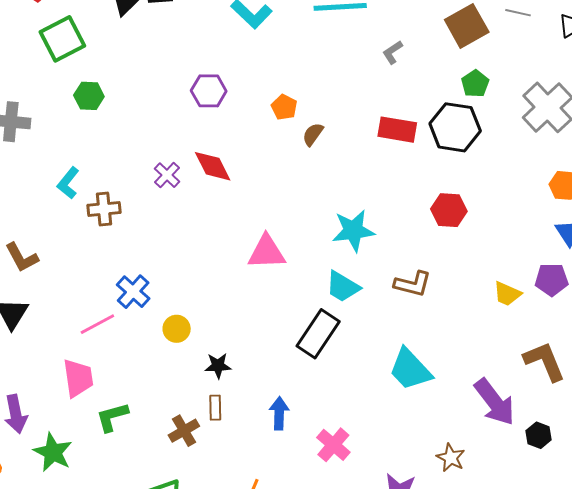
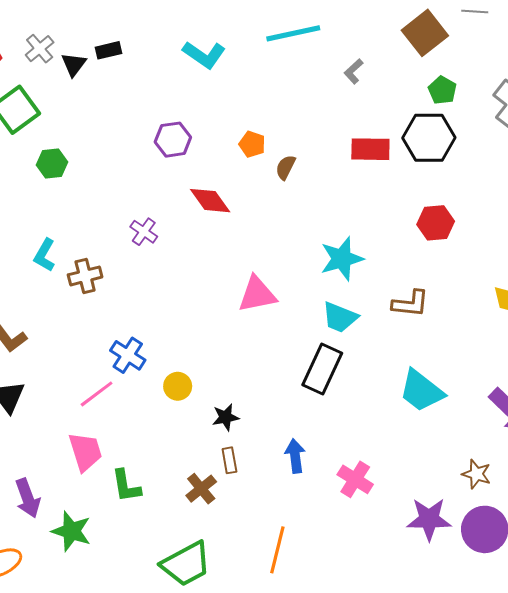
red diamond: (213, 166) -> (210, 201), moved
green L-shape: (112, 417) -> (126, 486), turned -75

